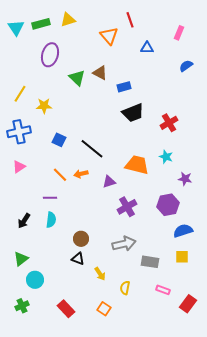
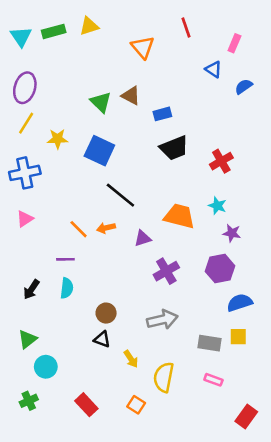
red line: (130, 20) -> (186, 28), moved
blue triangle: (147, 48) -> (213, 69), moved, turned 32
purple ellipse: (50, 55) -> (25, 88), moved
blue square: (59, 140) -> (99, 151), moved, size x1.6
purple star: (185, 179) -> (232, 233), moved
gray rectangle: (150, 262) -> (210, 343), moved
yellow semicircle: (125, 288) -> (164, 377), size x1.6
red rectangle: (188, 304) -> (246, 417), moved

